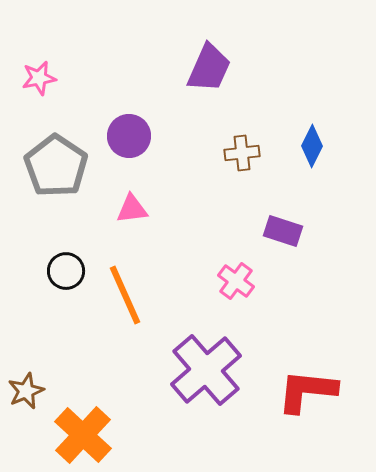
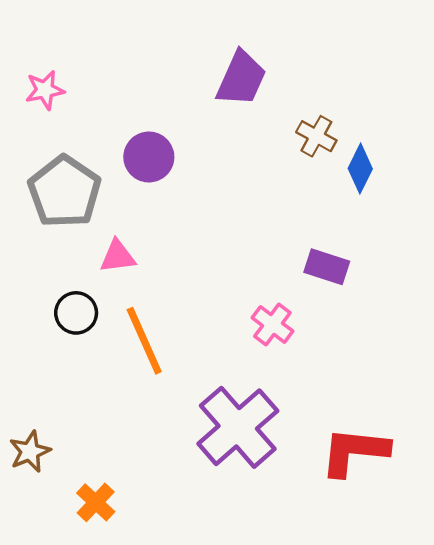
brown cross: (242, 153) -> (316, 136), moved, turned 36
pink triangle: (132, 209) -> (118, 256), moved
orange cross: (83, 435) -> (96, 502), size x0.6

